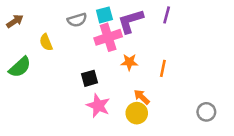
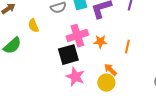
pink cross: (108, 37) -> (77, 36), moved
black square: (90, 78) -> (68, 55), size x1.5

